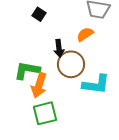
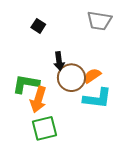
orange semicircle: (85, 34) -> (92, 76), moved

